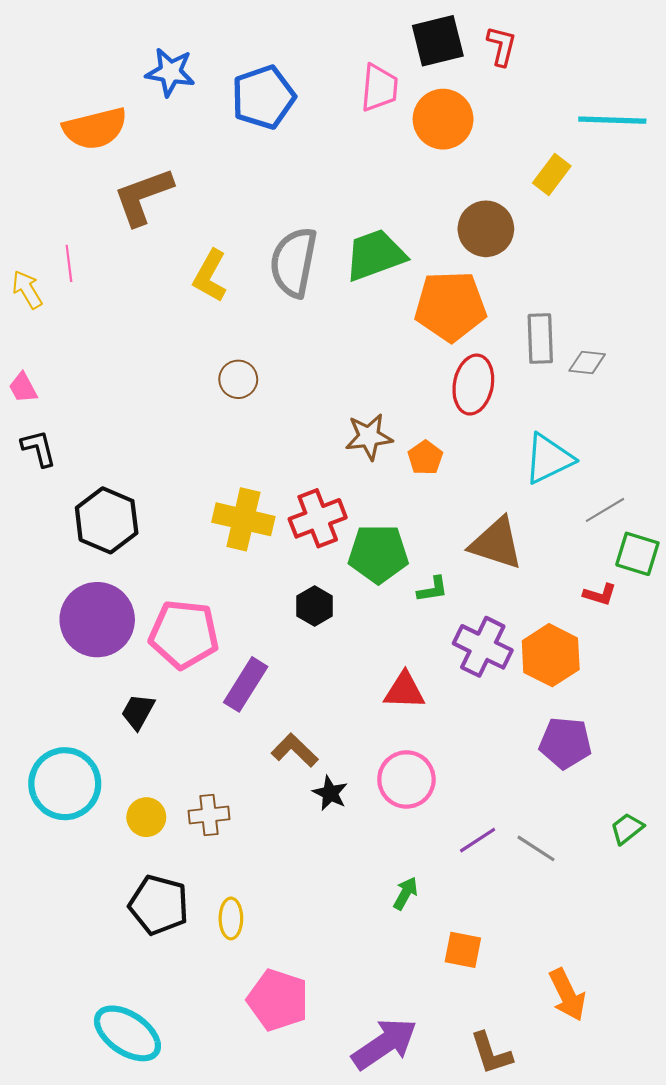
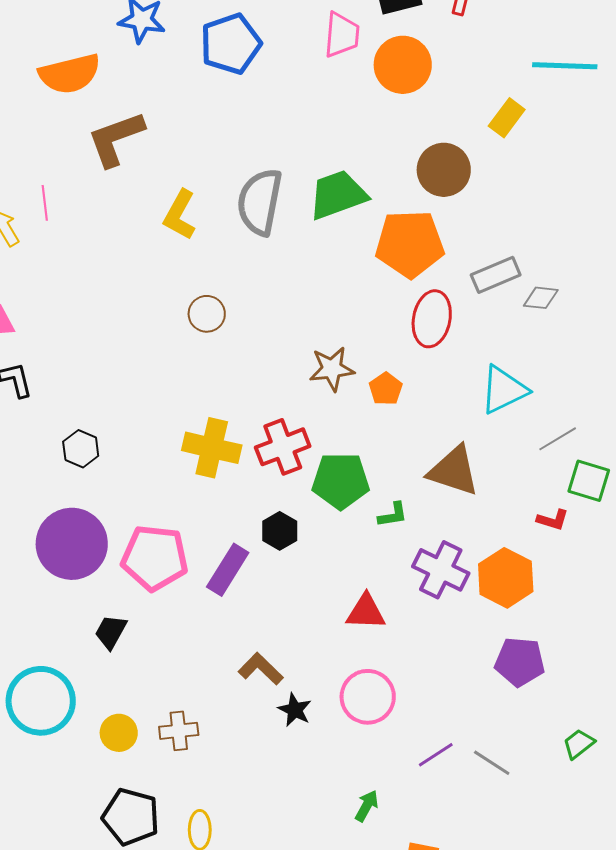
gray rectangle: (540, 339) -> (496, 275), turned 69
black hexagon: (107, 520) -> (81, 449), size x0.6
purple rectangle: (246, 684) -> (228, 570), moved

